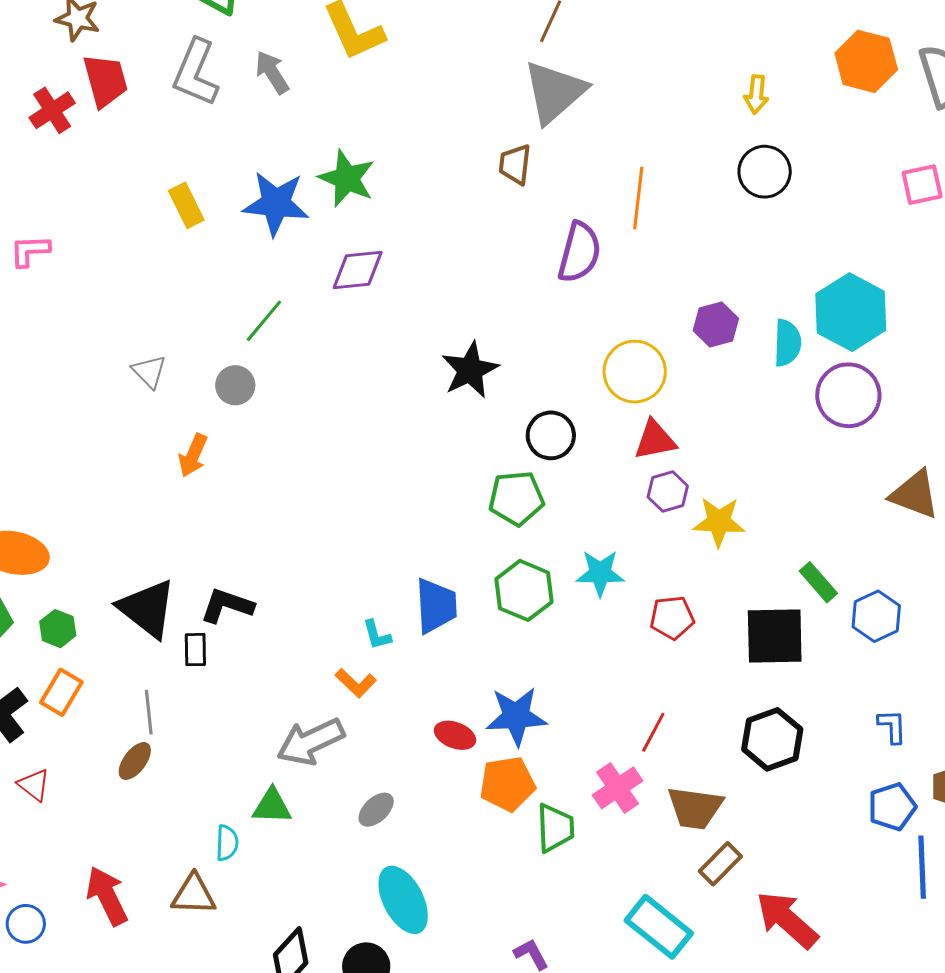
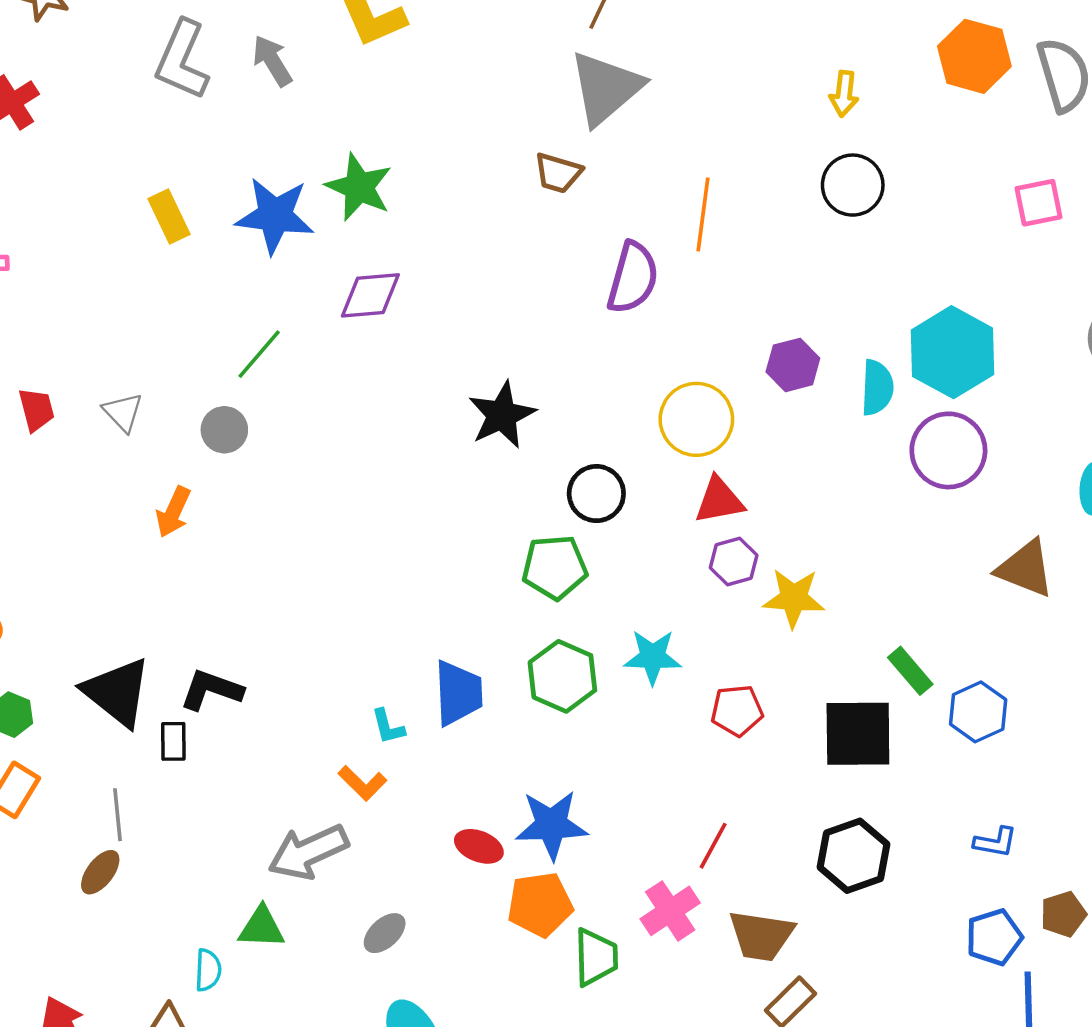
red trapezoid: (105, 81) -> (36, 410), moved, size x0.7
brown trapezoid: (515, 164) -> (558, 173), turned -81
blue L-shape: (892, 726) -> (995, 842), turned 102

